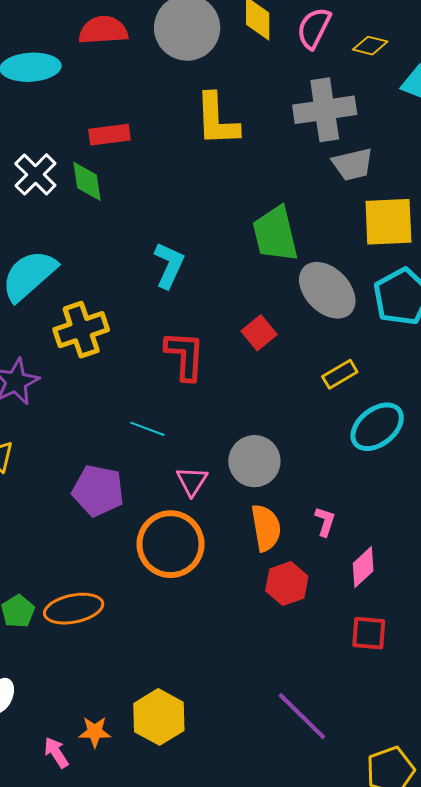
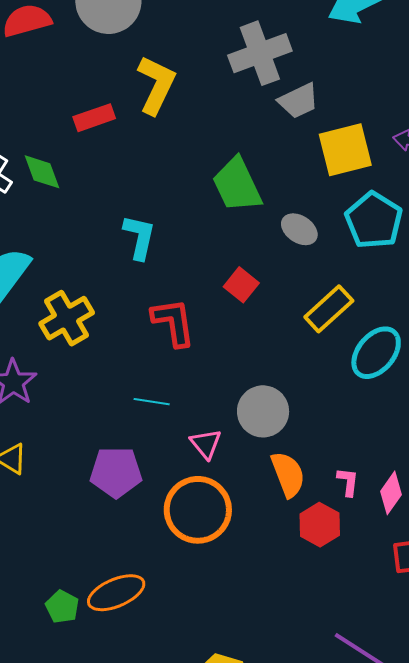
yellow L-shape: (217, 120) -> (156, 85), turned -140
red rectangle: (109, 135) -> (94, 118), moved
gray ellipse: (327, 290) -> (299, 229), size x0.6
yellow rectangle: (340, 374) -> (329, 309), size x1.4
pink L-shape: (325, 521) -> (348, 482), moved

